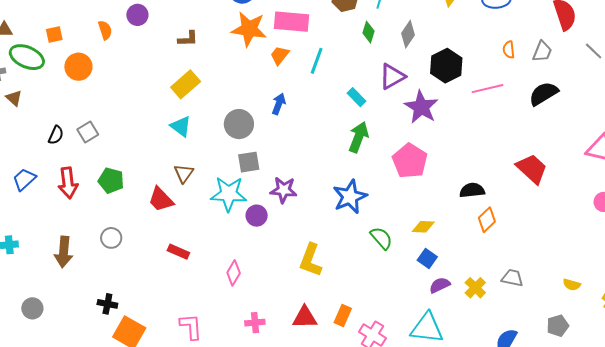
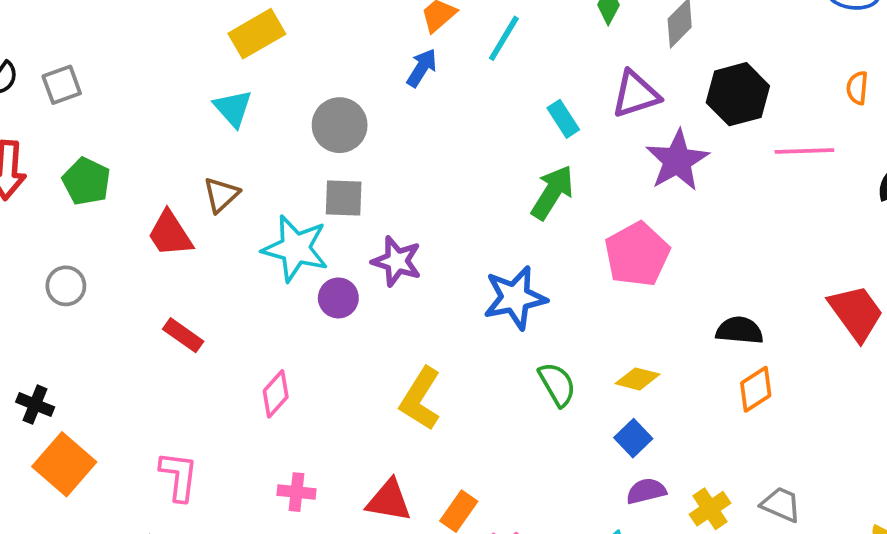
blue arrow: (279, 104) -> (422, 68), moved

